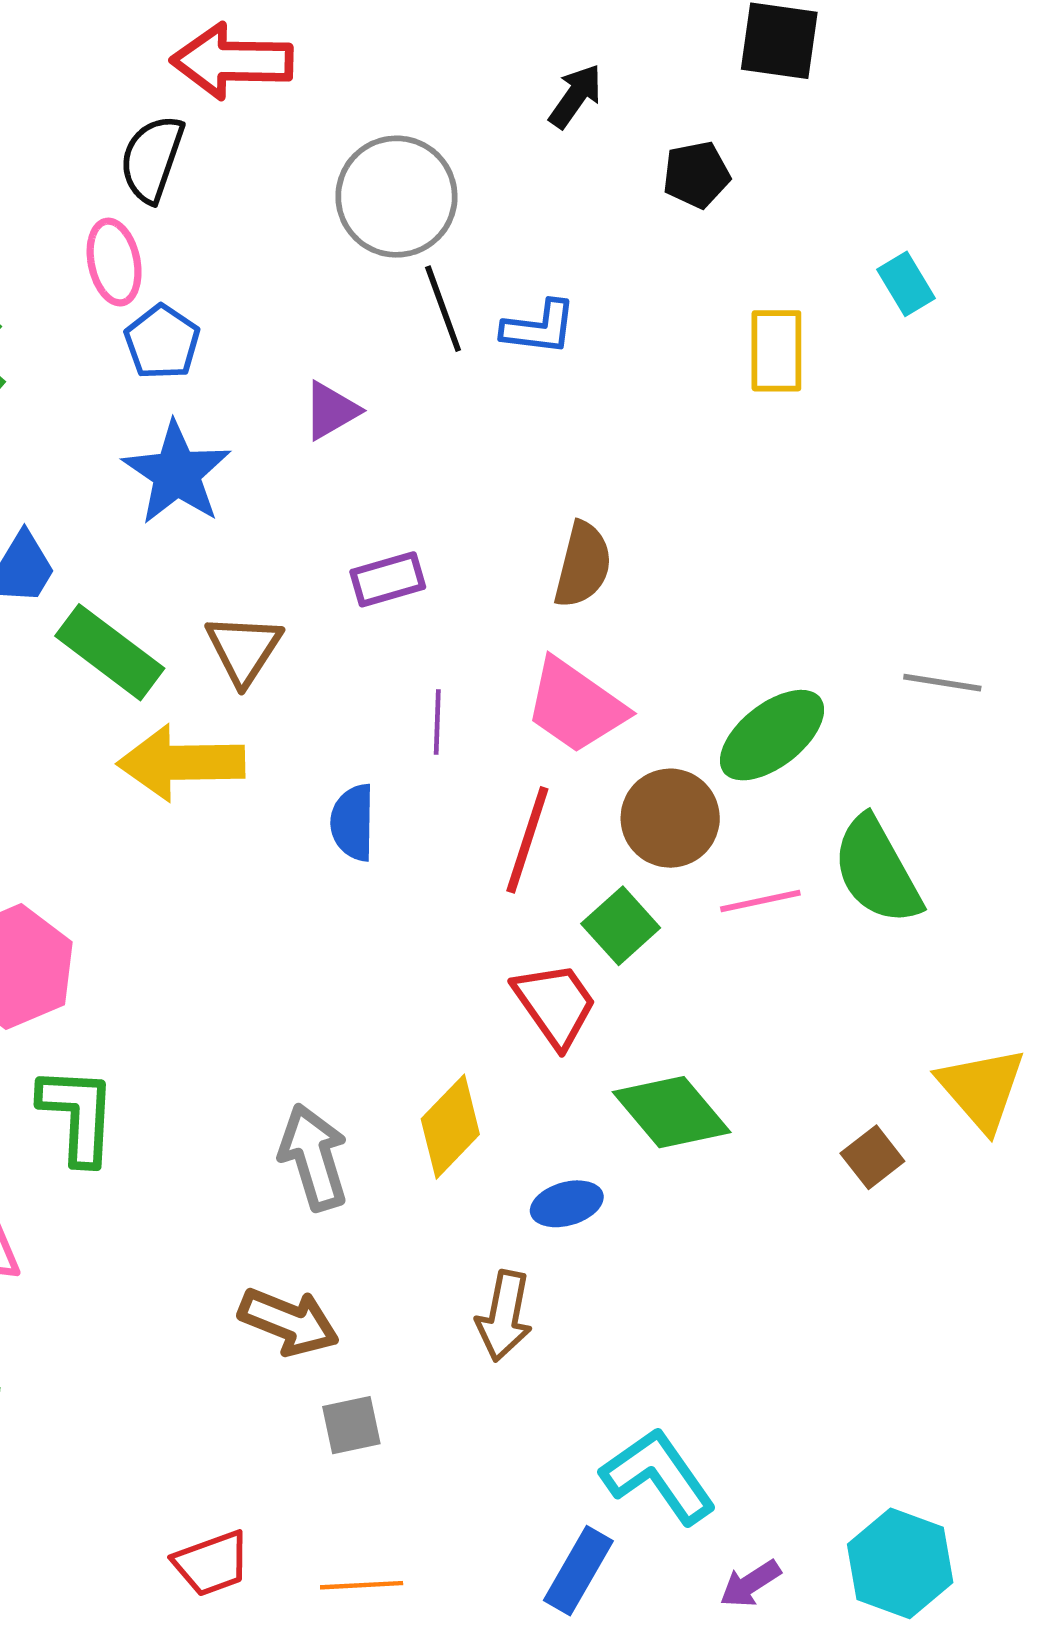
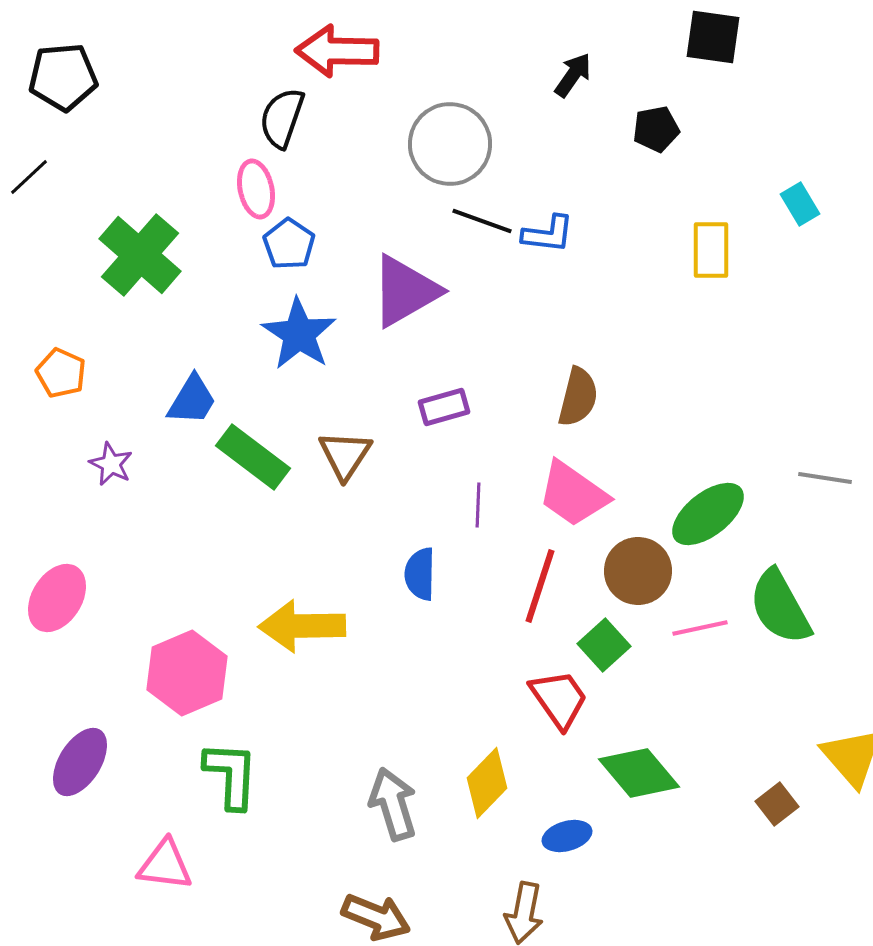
black line: (443, 309) -> (482, 221), turned -50
purple triangle: (331, 411) -> (405, 291), size x1.8
yellow arrow: (181, 763) -> (302, 626), moved

